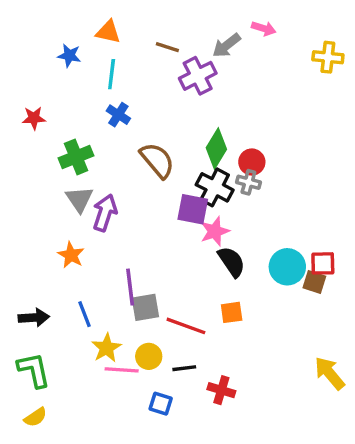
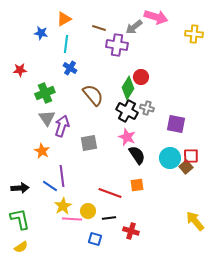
pink arrow: (264, 28) -> (156, 17), size x1.6
orange triangle: (108, 32) -> (64, 19), turned -42
purple cross: (198, 76) -> (117, 45), turned 35
red circle: (252, 162) -> (141, 77), moved
purple square: (193, 209) -> (176, 124), moved
pink star: (215, 231) -> (127, 137), turned -30
brown square: (314, 282) -> (186, 167), turned 32
purple line: (130, 287) -> (62, 176), moved
gray square: (145, 307) -> (89, 143), moved
blue line: (85, 314) -> (50, 186), turned -35

